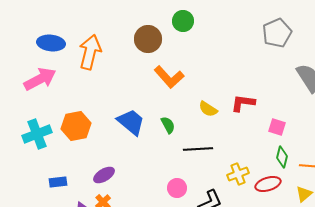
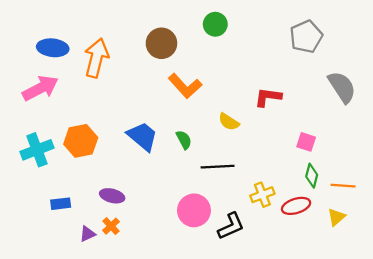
green circle: (183, 21) -> (215, 24), moved
red L-shape: (243, 103) -> (268, 97), moved
purple ellipse: (104, 175) -> (112, 196), turned 45
pink circle: (177, 188) -> (194, 210), size x1.5

